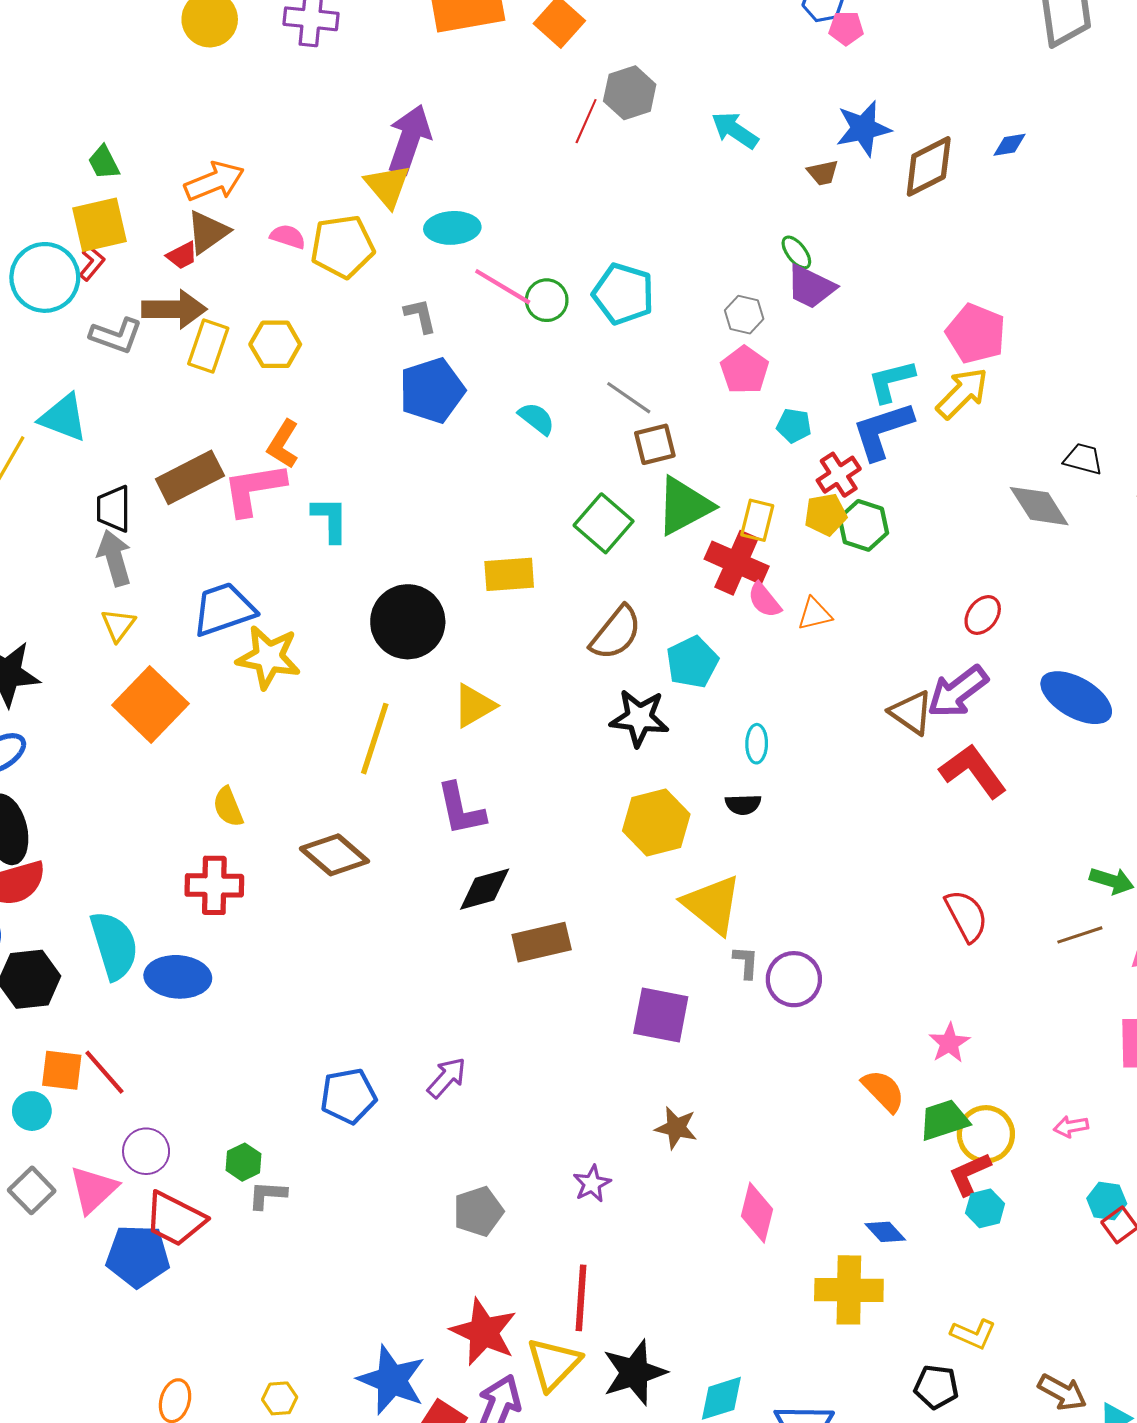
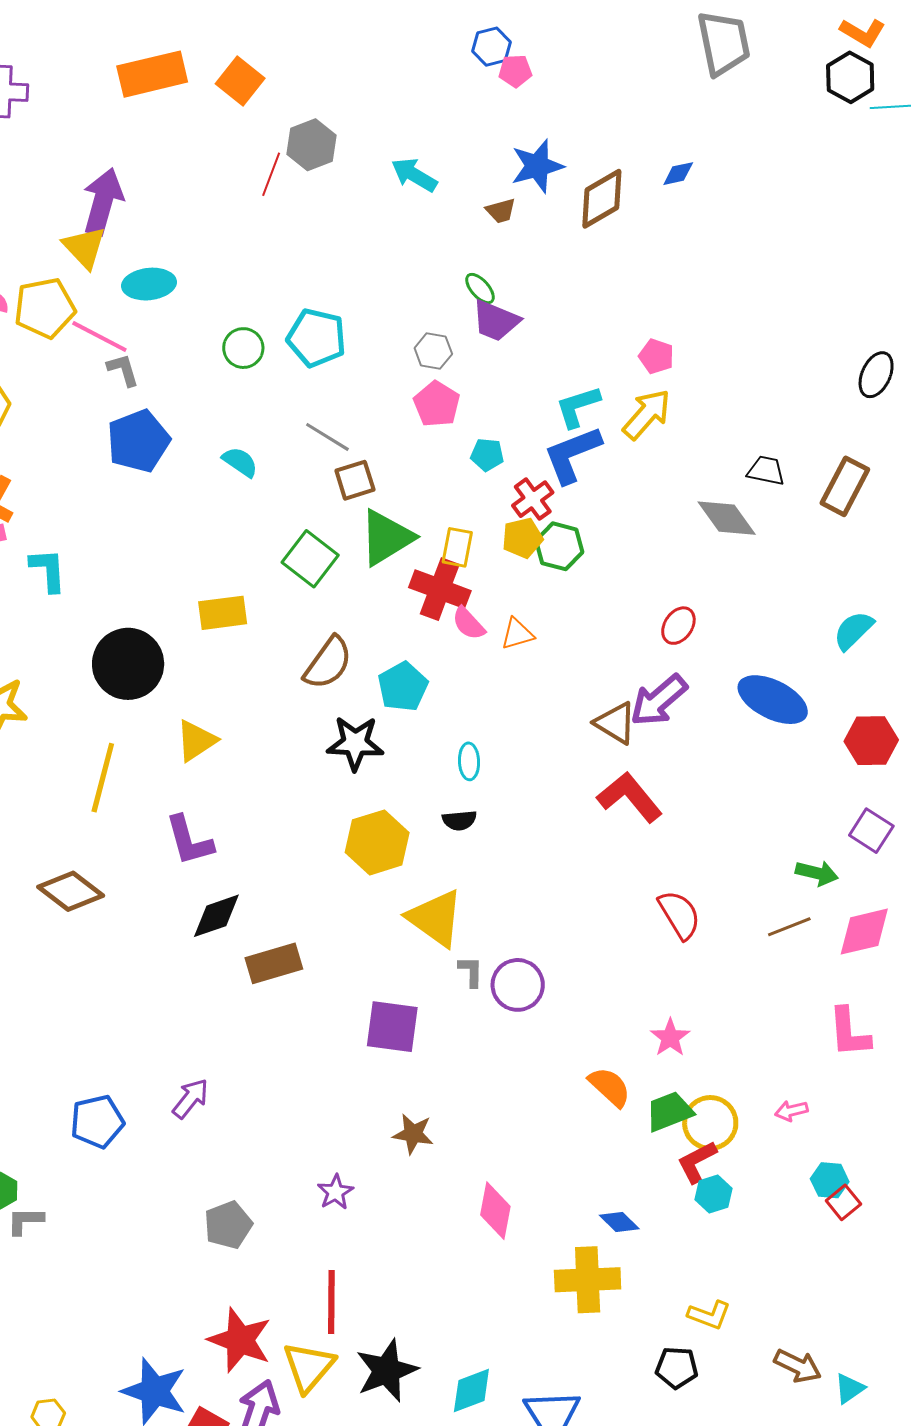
pink line: (503, 287) -> (99, 337), moved
pink pentagon: (976, 334) -> (656, 356), size x0.6
red L-shape: (973, 771) -> (630, 797), moved

